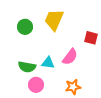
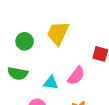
green semicircle: (27, 67) -> (18, 73), moved

